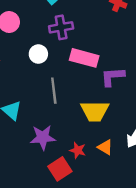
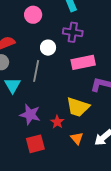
pink rectangle: (84, 58) -> (83, 62), turned -45
gray line: (54, 91) -> (36, 71), moved
red star: (78, 150) -> (57, 122), moved

